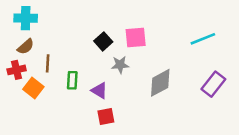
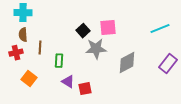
brown semicircle: (26, 47) -> (23, 35), turned 128
gray star: (120, 65) -> (96, 49), size x1.5
orange square: (33, 88) -> (29, 79), moved
purple triangle: (99, 91) -> (68, 82), moved

